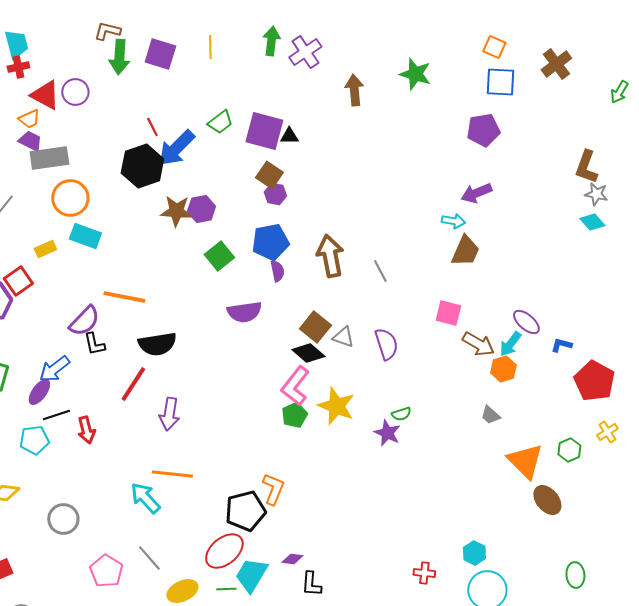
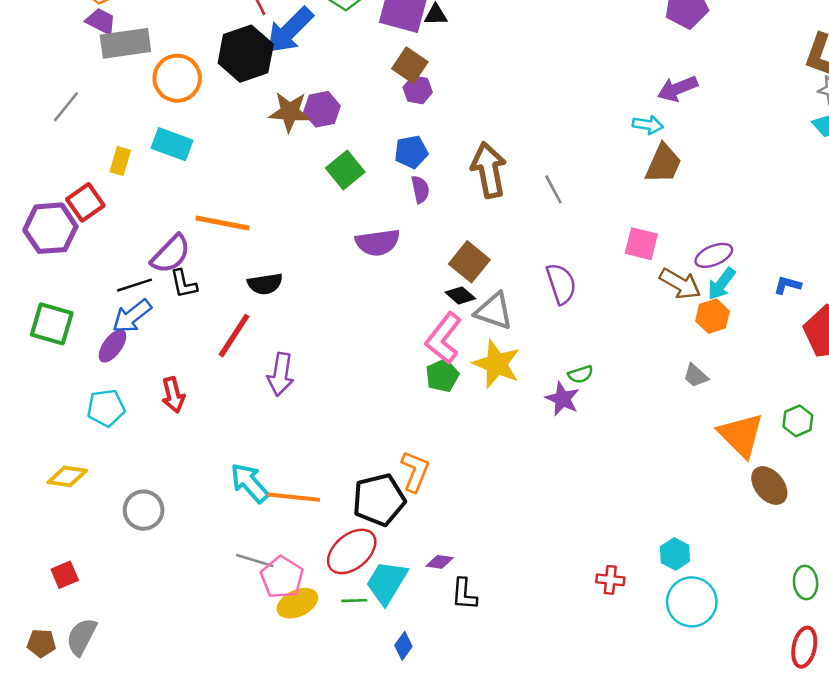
orange circle: (70, 198) -> (177, 78), moved
blue pentagon: (270, 242) -> (411, 152), size x0.7
yellow rectangle: (45, 249) -> (120, 161), turned -50
purple ellipse: (526, 322) -> (714, 255), moved, turned -64
gray triangle: (343, 337) -> (494, 311), moved, size x1.4
black semicircle: (157, 344) -> (265, 284), size x0.7
black diamond: (308, 353) -> (460, 295), size x0.7
black line: (56, 415) -> (134, 285), moved
orange line: (172, 474) -> (294, 497), moved
gray line: (149, 558) -> (255, 560), turned -32
pink pentagon: (106, 571) -> (282, 577), moved

